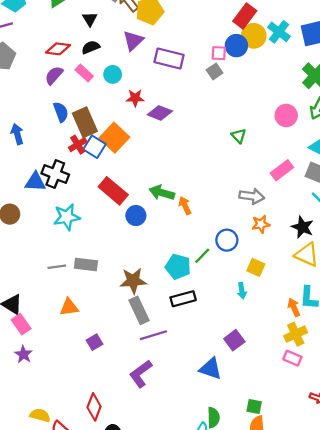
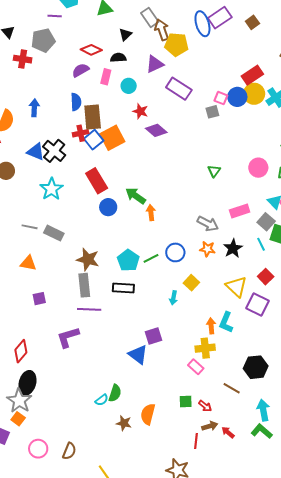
pink rectangle: (84, 73) -> (106, 77), turned 42
cyan star: (67, 217) -> (51, 189), turned 30
black star: (302, 227) -> (233, 248), moved
blue triangle: (210, 369) -> (138, 355), moved
green square: (254, 407) -> (186, 402), moved, turned -32

